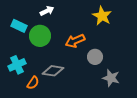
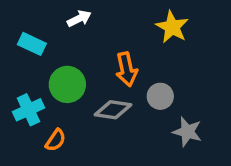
green circle: (40, 36) -> (67, 84), moved
orange arrow: (75, 41) -> (126, 69), turned -78
gray diamond: (53, 71) -> (113, 110), moved

